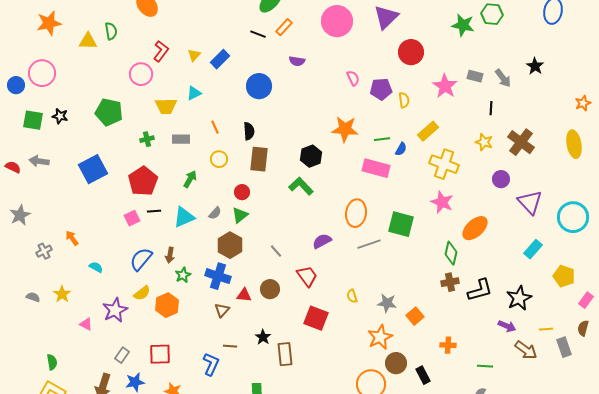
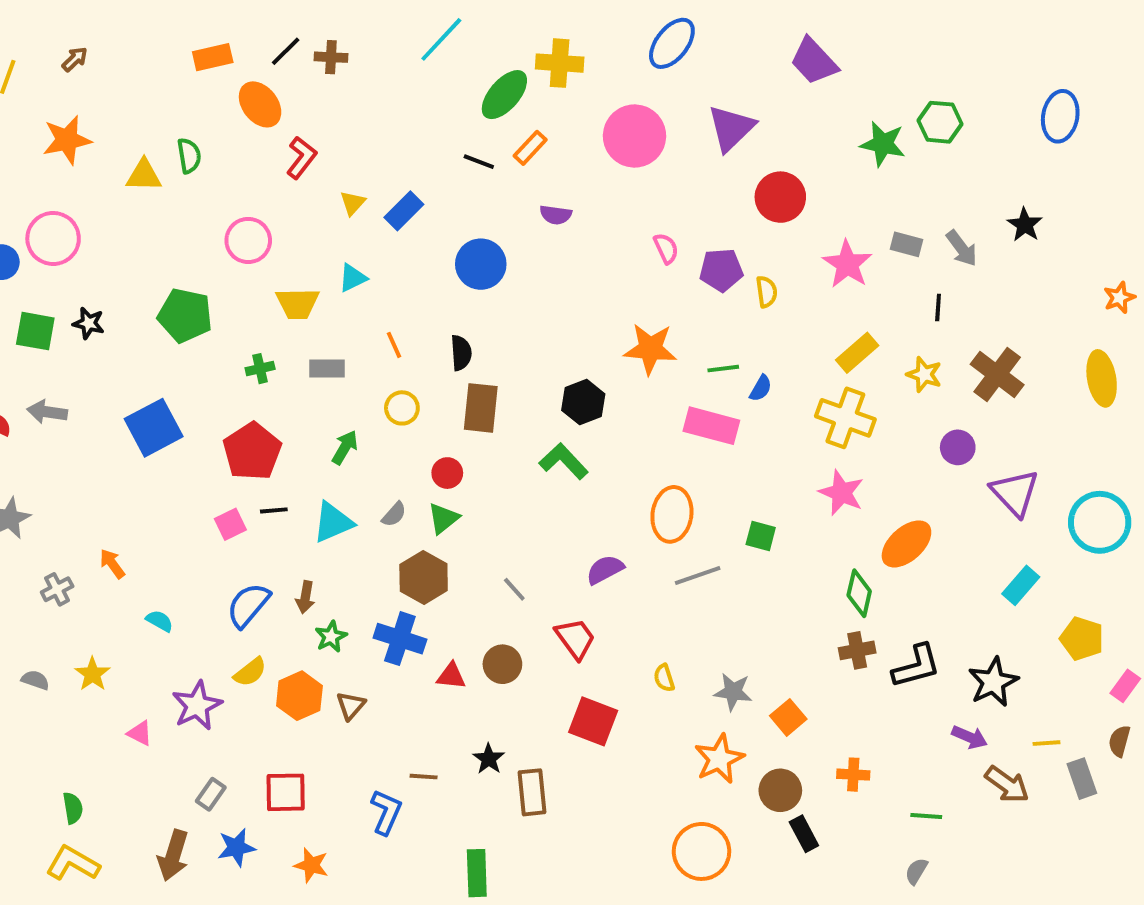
red L-shape: (161, 51) -> (301, 158), moved
yellow rectangle: (428, 131) -> (857, 353), moved
green square: (401, 224) -> (761, 536), size x0.6
brown triangle: (222, 310) -> (351, 706), moved
brown circle: (396, 363) -> (780, 790), moved

